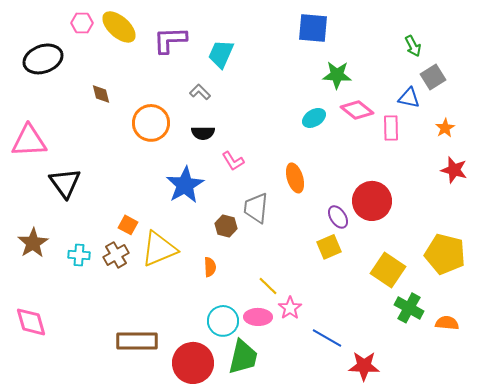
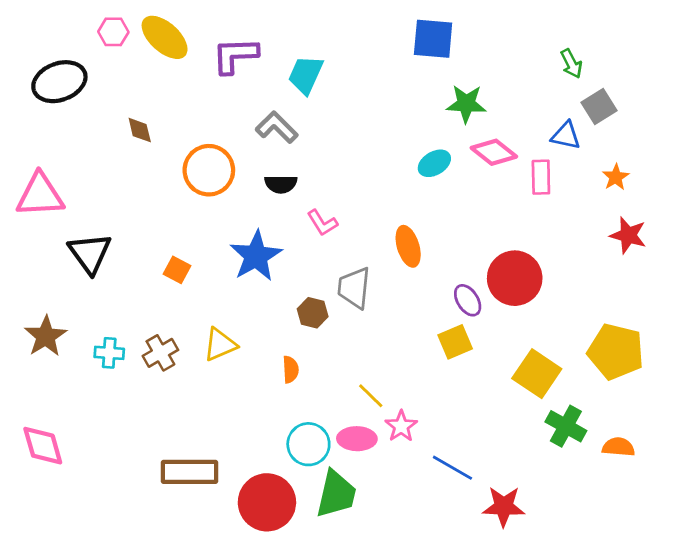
gray L-shape: (200, 92) -> (277, 127), size x1.4
orange square: (128, 225) -> (177, 270), moved
yellow triangle: (159, 249) -> (220, 345), size x0.7

